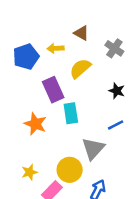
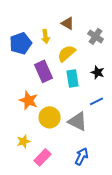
yellow arrow: (55, 48) -> (46, 36), turned -96
cyan rectangle: (71, 113) -> (73, 78), moved
gray triangle: (93, 149) -> (78, 121), turned -45
yellow circle: (70, 170) -> (50, 117), moved

